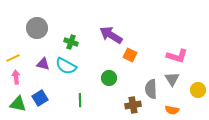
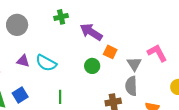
green cross: (71, 42) -> (61, 17), moved, turned -32
pink L-shape: (177, 56) -> (157, 53), turned -135
green circle: (109, 78) -> (92, 66), moved
gray triangle: (172, 79) -> (134, 64), moved

